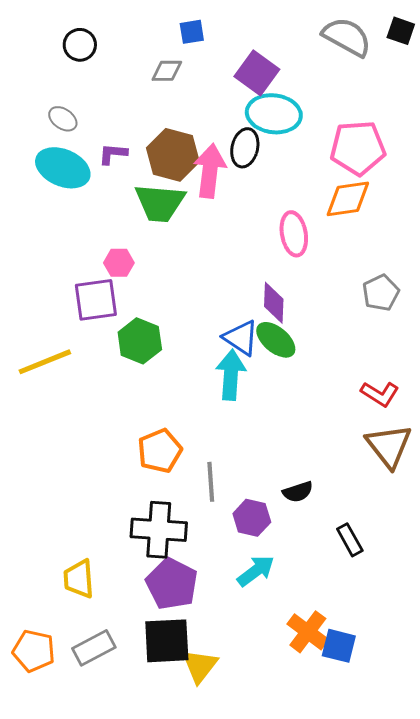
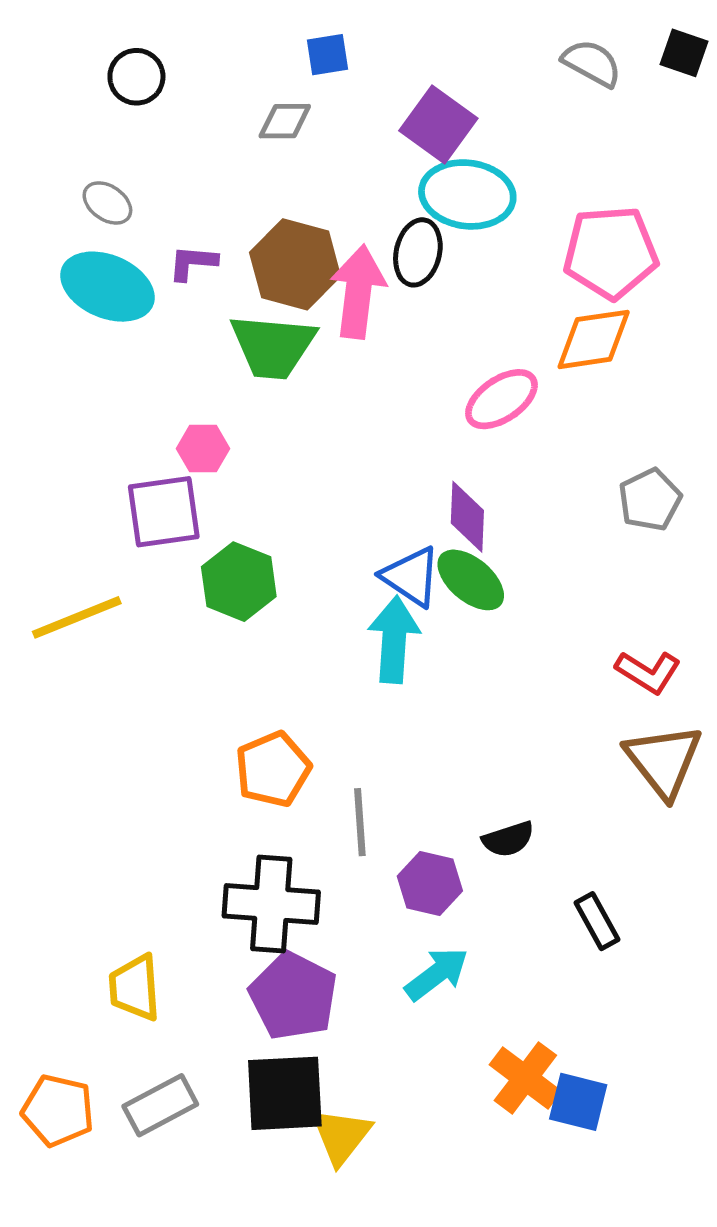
gray semicircle: (347, 37) -> (592, 63), size x0.7
pink ellipse: (294, 234) -> (501, 399), turned 66

